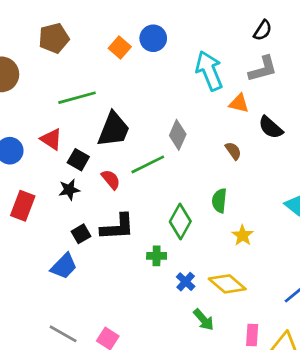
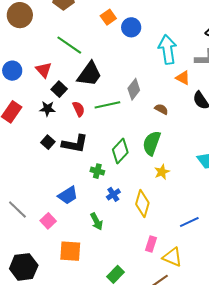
blue circle: (153, 38) -> (131, 27), moved
green line: (77, 98) -> (69, 45), turned 36
brown semicircle: (233, 151) -> (161, 109), moved, turned -40
green semicircle: (219, 201) -> (152, 143), size x1.4
black square: (81, 234) -> (48, 142), turned -32
blue trapezoid: (64, 266) -> (68, 195), moved
yellow diamond: (227, 284) -> (142, 203), turned 52
green arrow: (204, 320) -> (97, 221), moved

